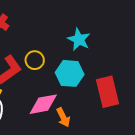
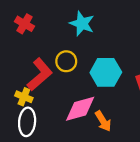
cyan star: (79, 40) -> (82, 24), moved

